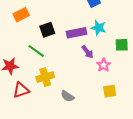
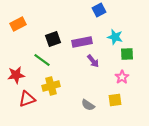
orange rectangle: (21, 15) -> (18, 24), moved
cyan star: (99, 28) -> (115, 37), moved
pink star: (104, 65) -> (122, 77), moved
gray semicircle: (67, 96) -> (88, 105), moved

